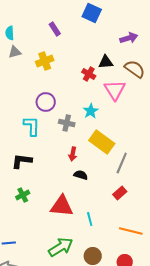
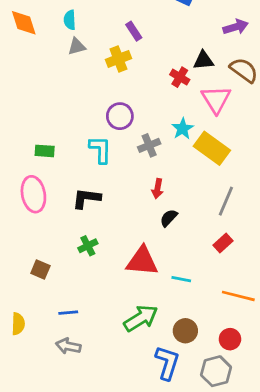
purple rectangle: (55, 29) -> (134, 31), moved
gray cross: (67, 123) -> (149, 145), turned -35
yellow rectangle: (102, 142) -> (212, 148), moved
black semicircle: (81, 175) -> (169, 218), turned -64
cyan line: (90, 219) -> (181, 279), turned -64

